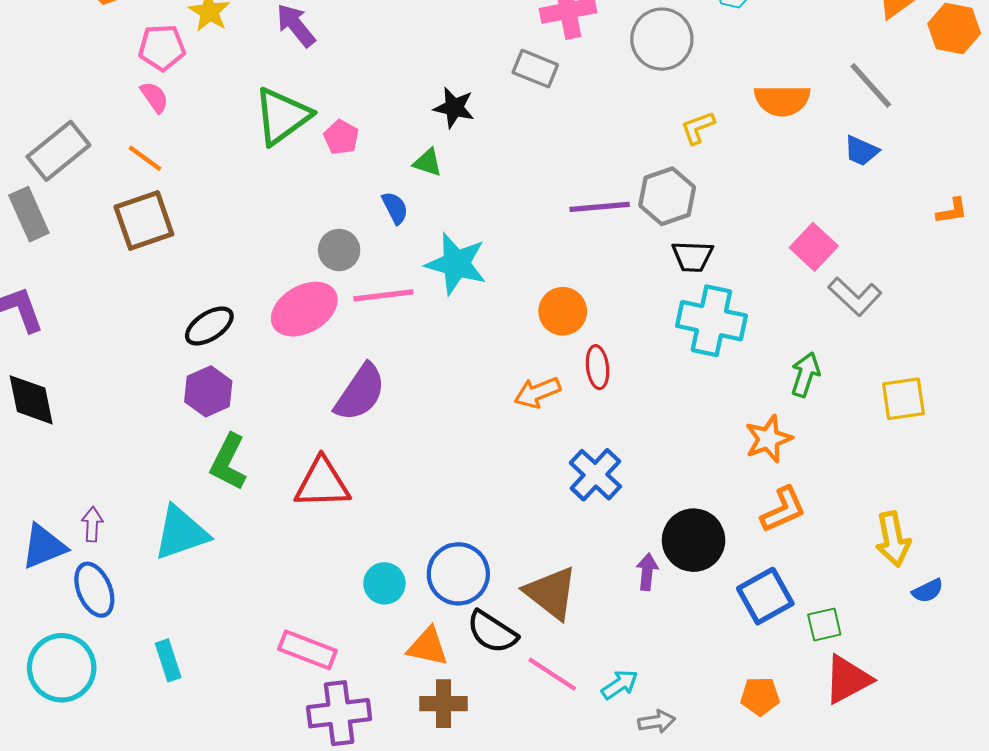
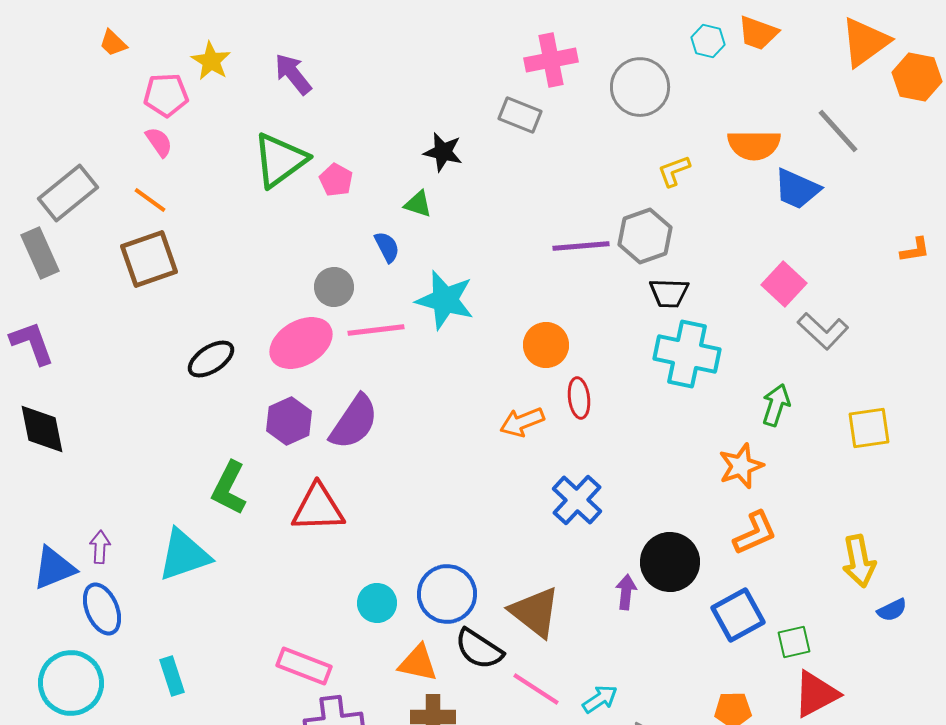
blue trapezoid: (861, 151) -> (797, 189), moved, size x1.4
purple hexagon: (208, 391) -> (289, 421), moved

